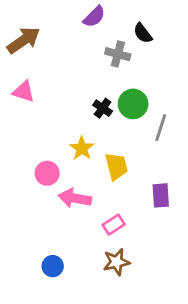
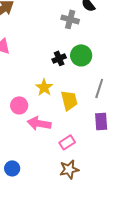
black cross: (103, 108) -> (59, 58), turned 32
gray line: (161, 128) -> (99, 88), moved
blue circle: (53, 266) -> (12, 168), moved

